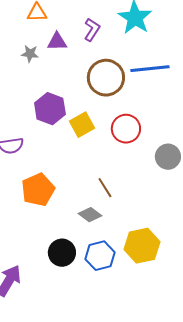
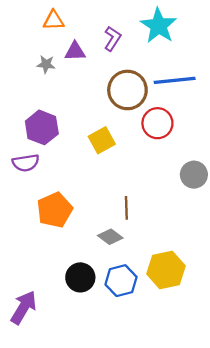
purple hexagon: (50, 109) -> (42, 127), moved
red circle: (126, 129) -> (157, 123), moved
brown line: (105, 188) -> (126, 208), turned 30

